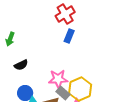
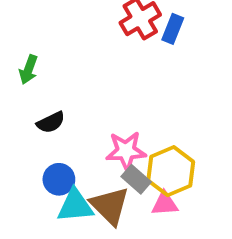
blue rectangle: (69, 36) -> (173, 29), moved

